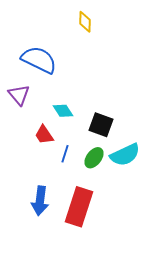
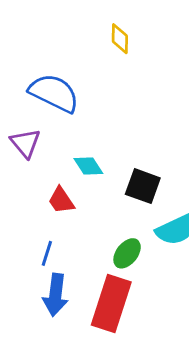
blue line: (65, 154) -> (47, 253), moved
green ellipse: (94, 158) -> (127, 253), moved

